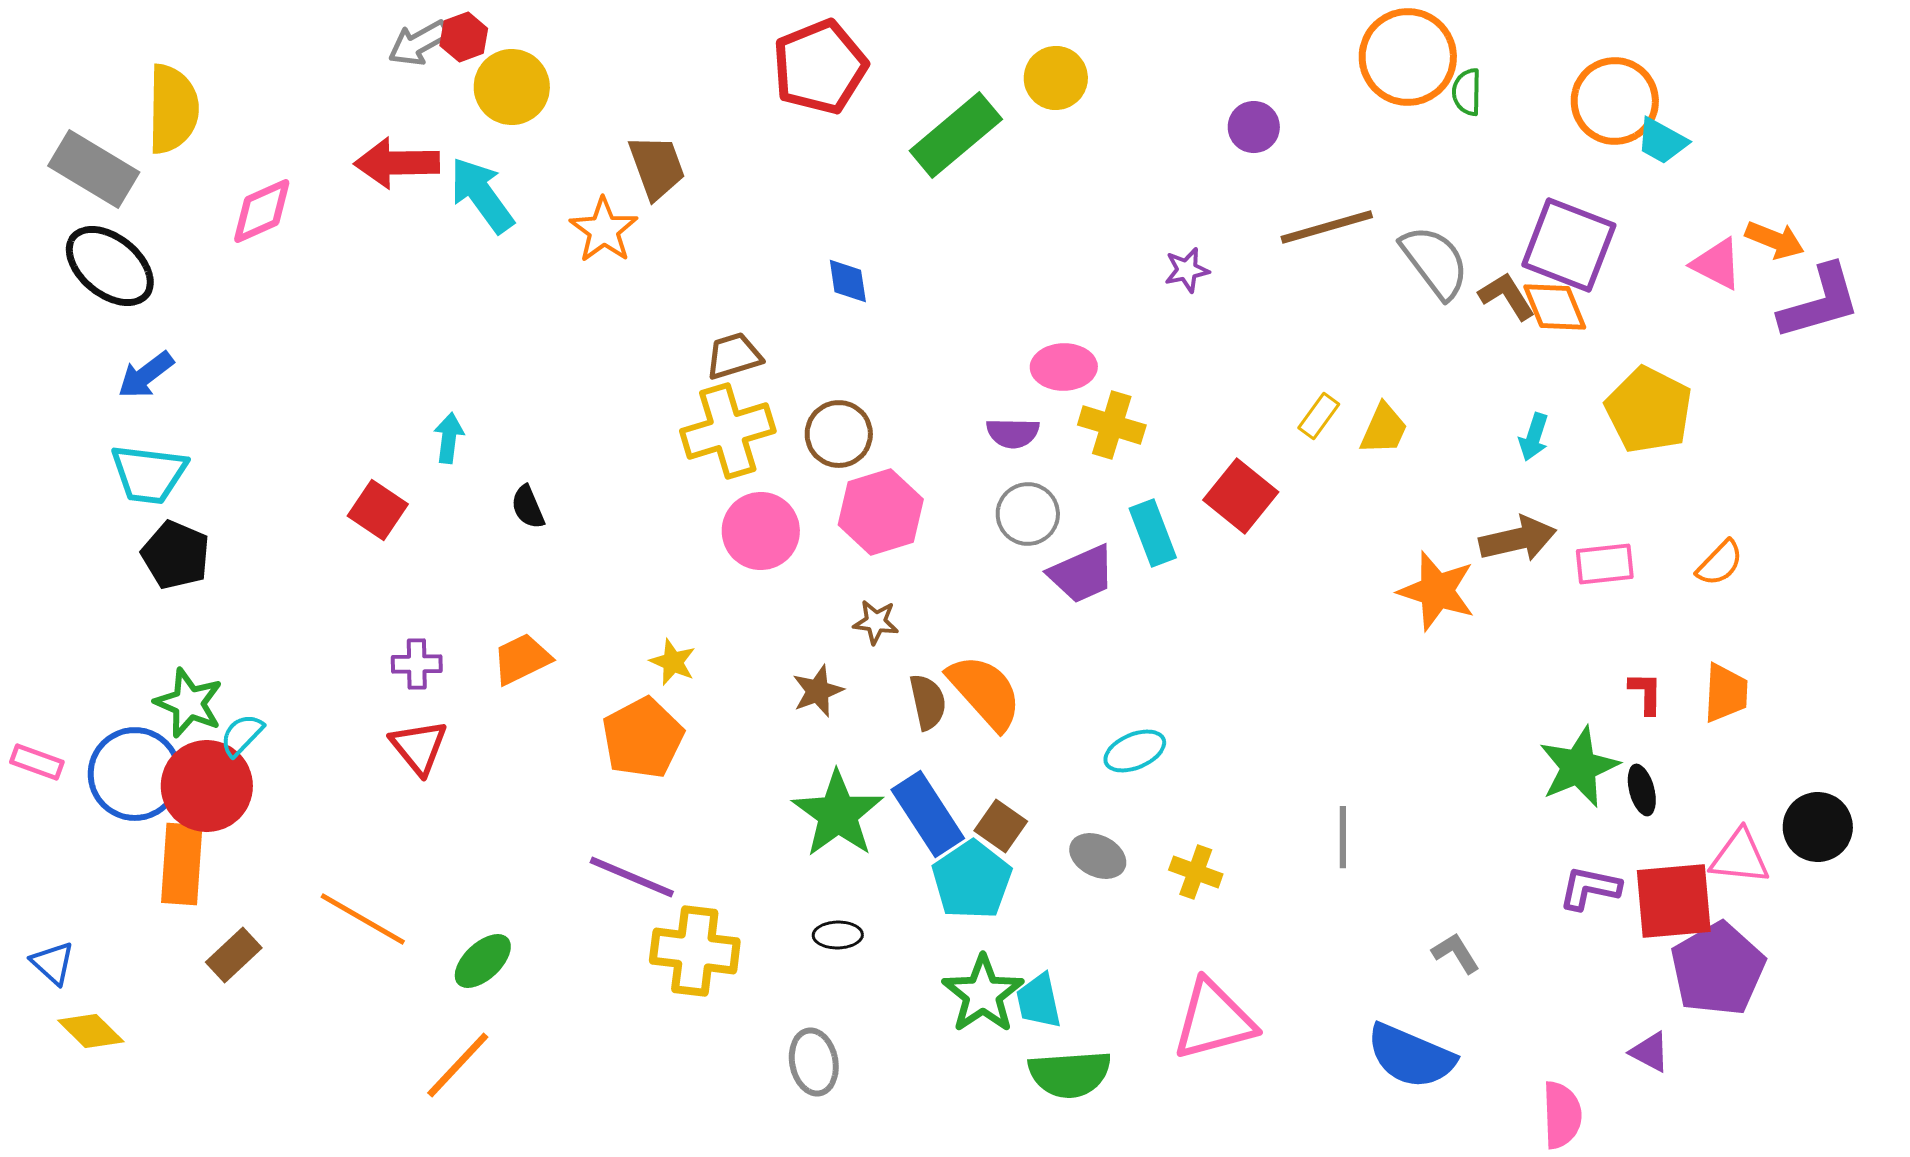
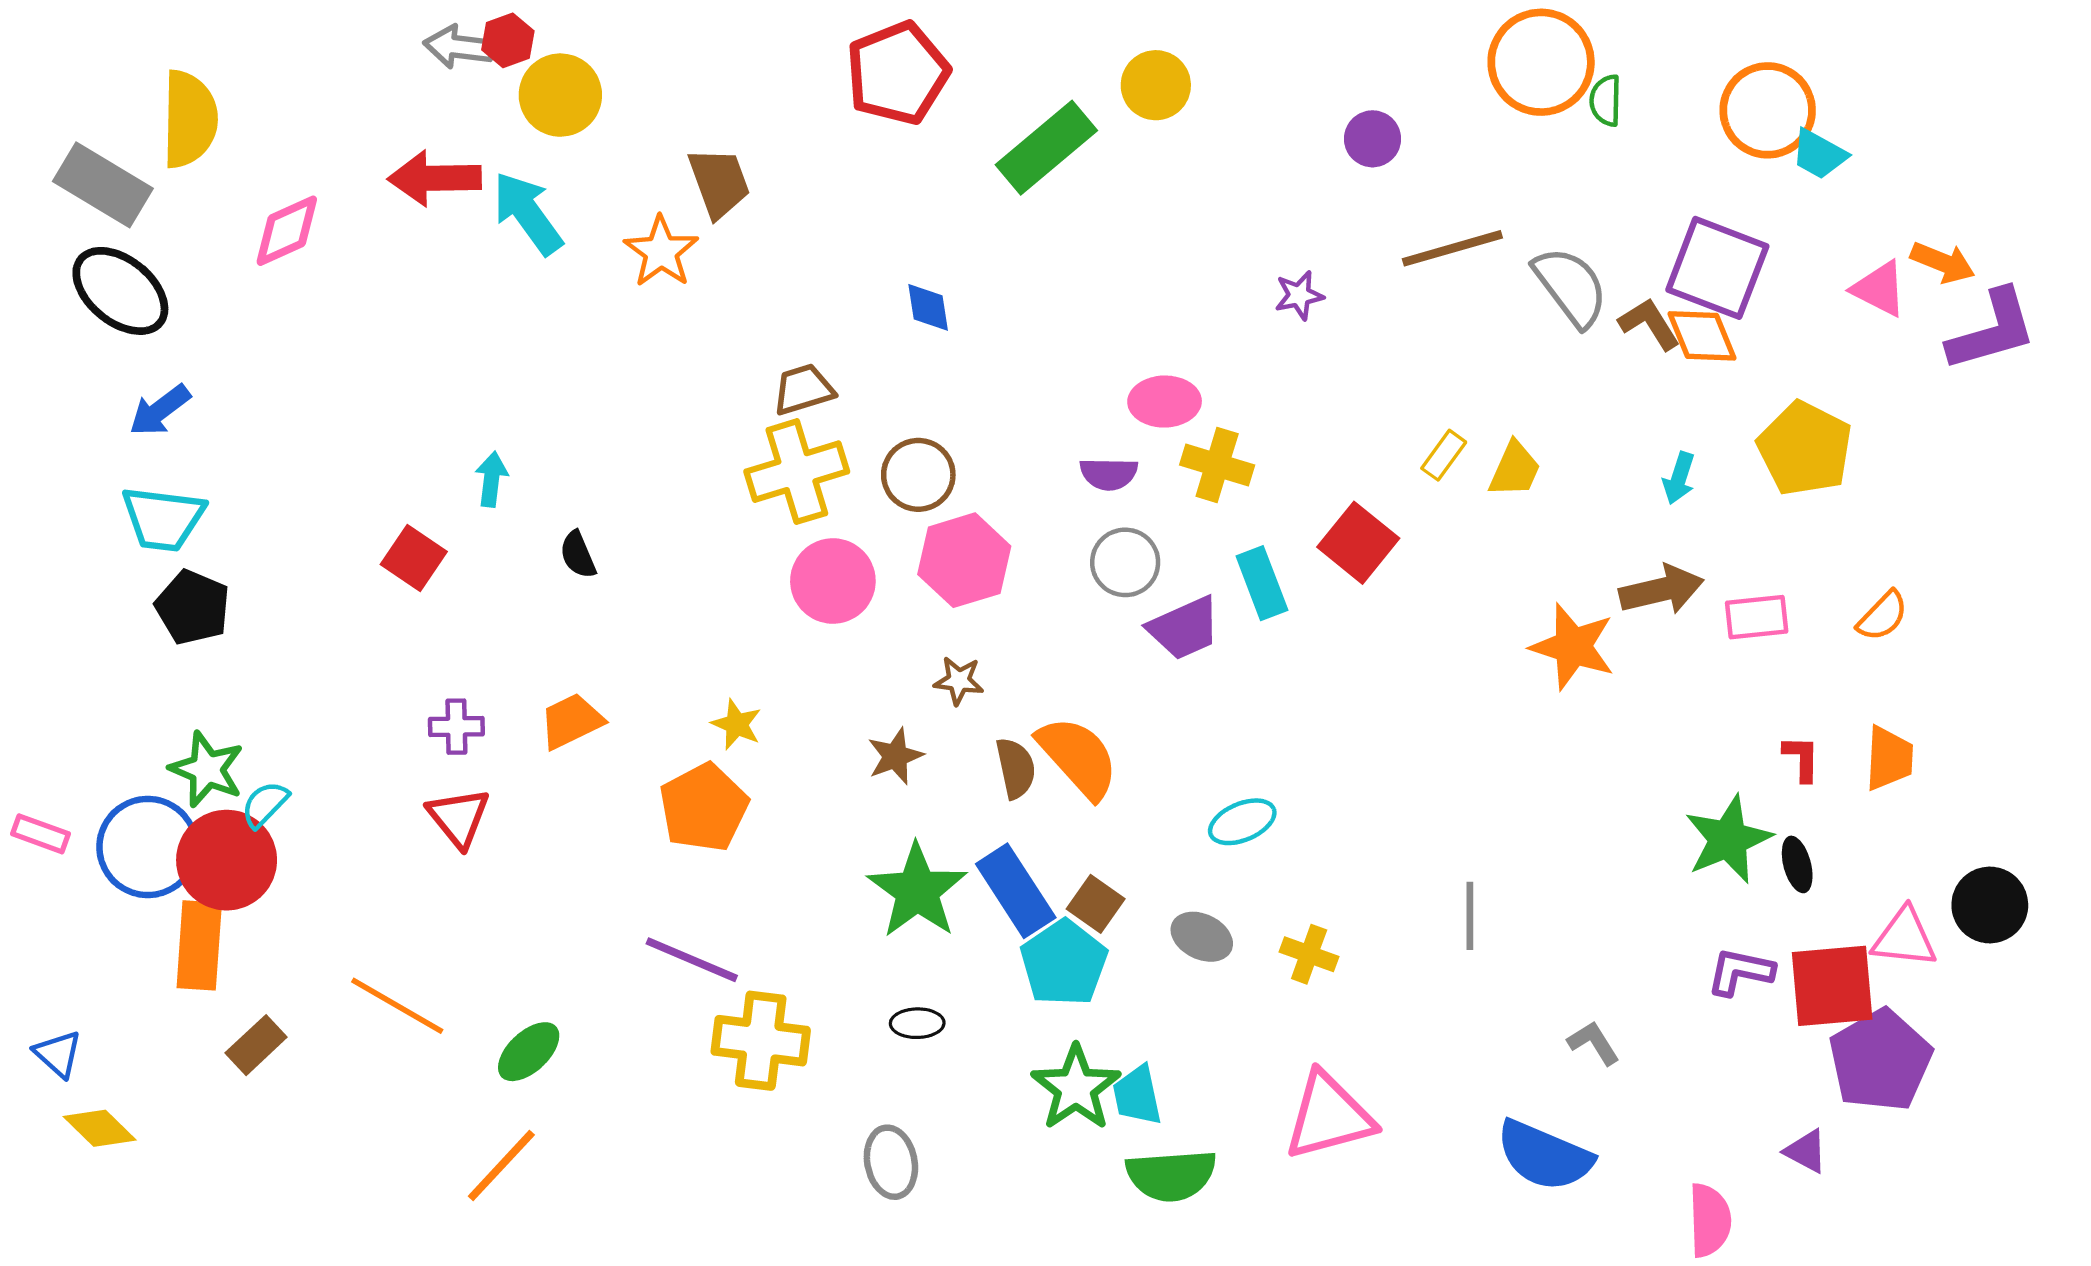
gray arrow: (419, 43) -> (459, 47), turned 36

